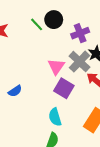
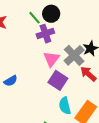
purple cross: (80, 33) -> (45, 34), moved
cyan semicircle: (55, 117) -> (65, 106), moved

